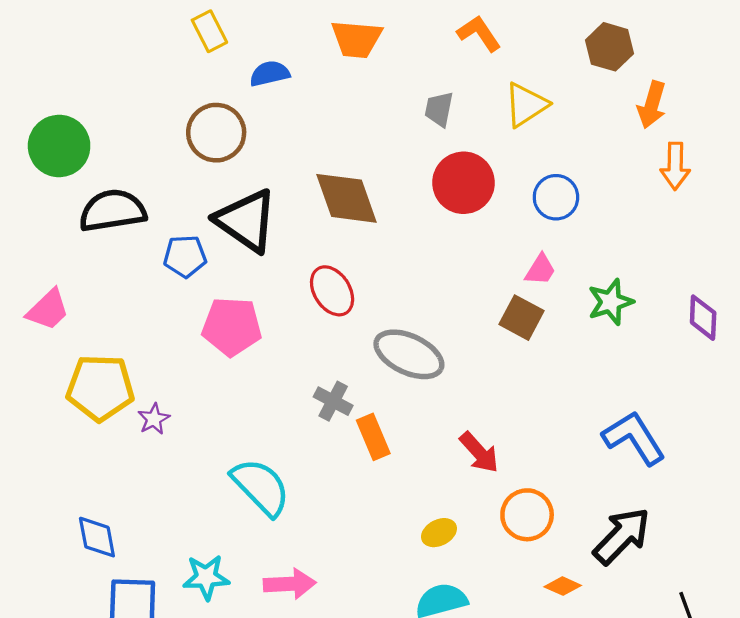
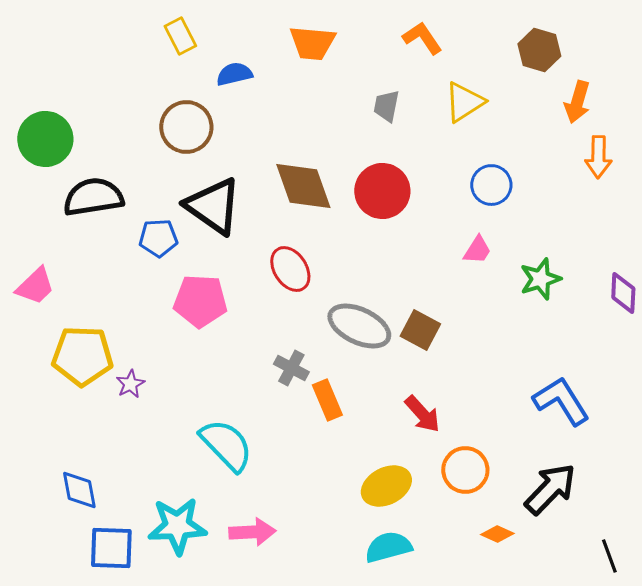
red circle: (464, 183) -> (382, 191), moved
brown square: (521, 318) -> (420, 330), moved
yellow ellipse: (439, 533) -> (386, 486), size x1.6
cyan star: (206, 577) -> (177, 526), size x1.4

